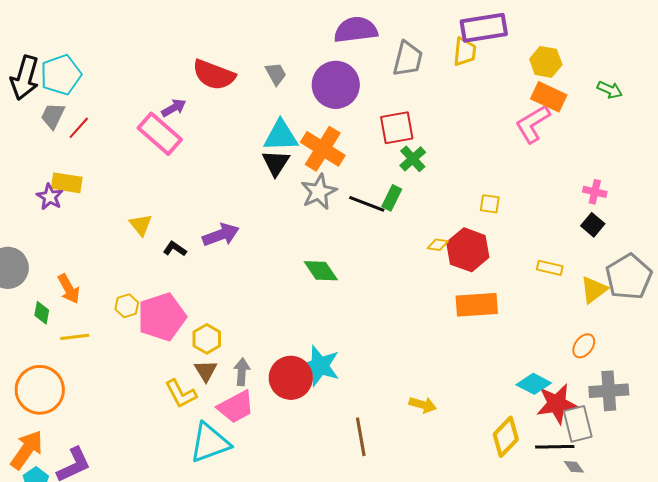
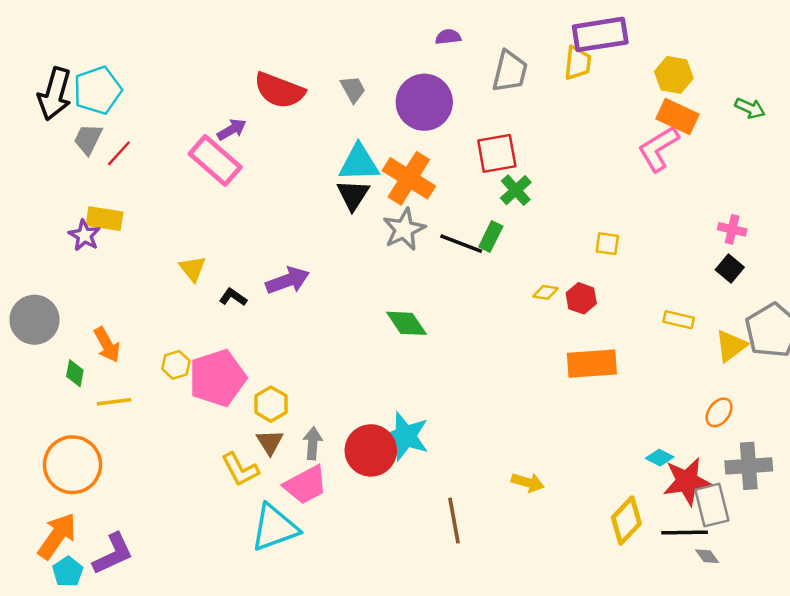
purple semicircle: (356, 30) -> (448, 37), size x0.5
red hexagon: (468, 250) -> (581, 298), size x0.6
cyan diamond: (534, 384) -> (660, 458), size x0.7

